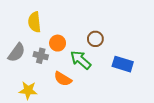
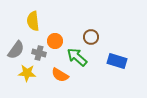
yellow star: (28, 90) -> (27, 73), moved

